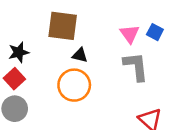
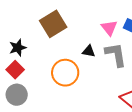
brown square: (63, 26) -> (53, 24), turned -36
black triangle: (80, 55) -> (89, 51), moved

